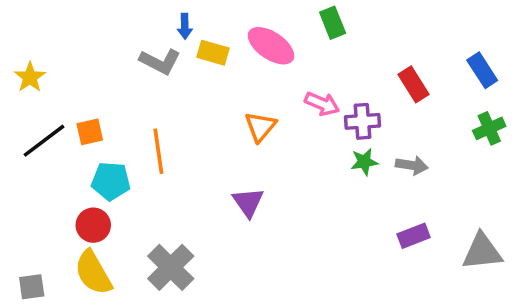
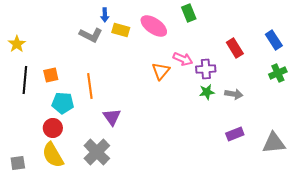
orange triangle: (260, 127) -> (161, 71), moved
black line: (44, 141) -> (25, 80), turned -48
purple triangle: (248, 202) -> (112, 117), moved

